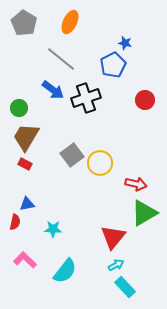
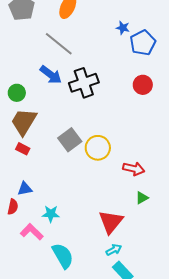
blue pentagon: (113, 65) -> (143, 43), moved
green triangle: (144, 213) -> (142, 198), size x0.5
pink L-shape: (25, 260) -> (32, 232), moved
cyan semicircle: (65, 271) -> (63, 256), turned -68

